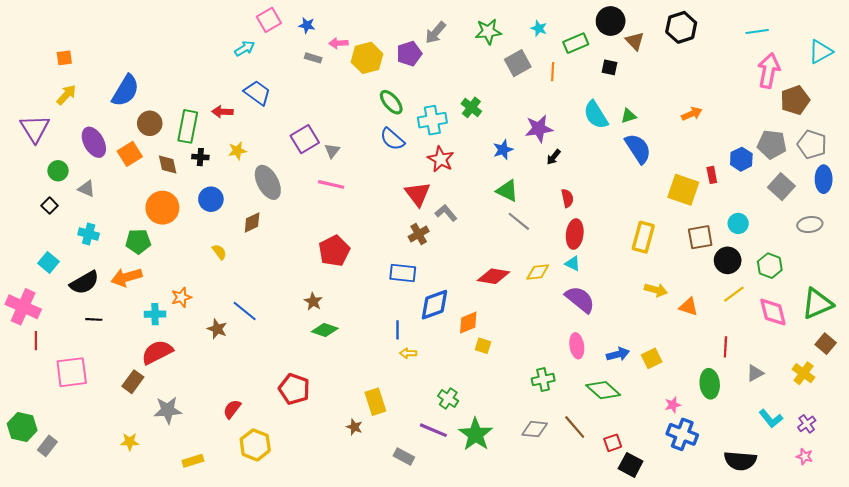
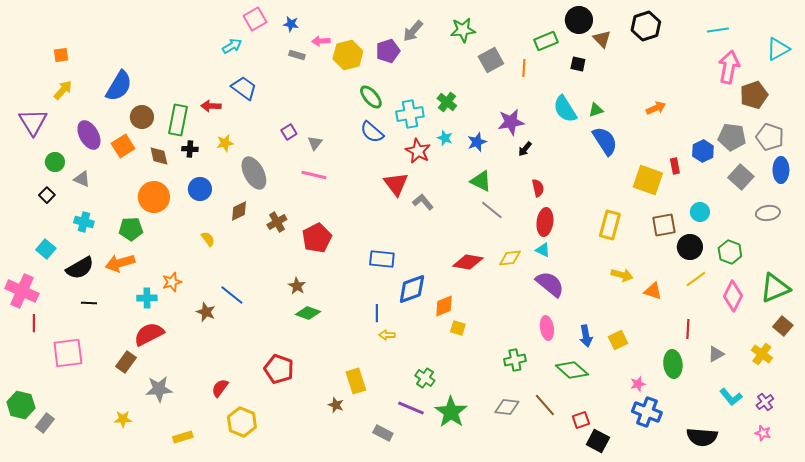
cyan star: (539, 28) -> (445, 138), moved
purple square: (305, 139) -> (289, 132), size x0.6
brown cross: (419, 234) -> (277, 222), moved
pink diamond: (773, 312) -> (733, 296), turned 40
blue arrow: (618, 354) -> (586, 336), turned 95

